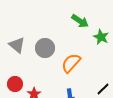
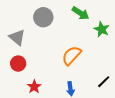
gray circle: (45, 48) -> (43, 17), moved
red circle: (15, 84) -> (18, 64), moved

